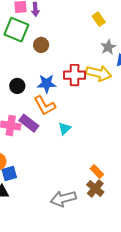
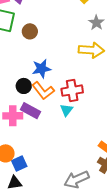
red cross: (75, 75) -> (72, 91), moved
black circle: (17, 86) -> (24, 86), moved

